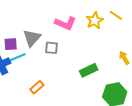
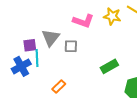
yellow star: (95, 21) -> (112, 16), turned -30
cyan line: (17, 57) -> (37, 58), turned -66

